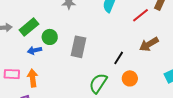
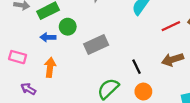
gray rectangle: (79, 47) -> (96, 45), turned 40
black line: (119, 58) -> (137, 67), turned -72
orange arrow: (33, 78) -> (50, 67), moved

